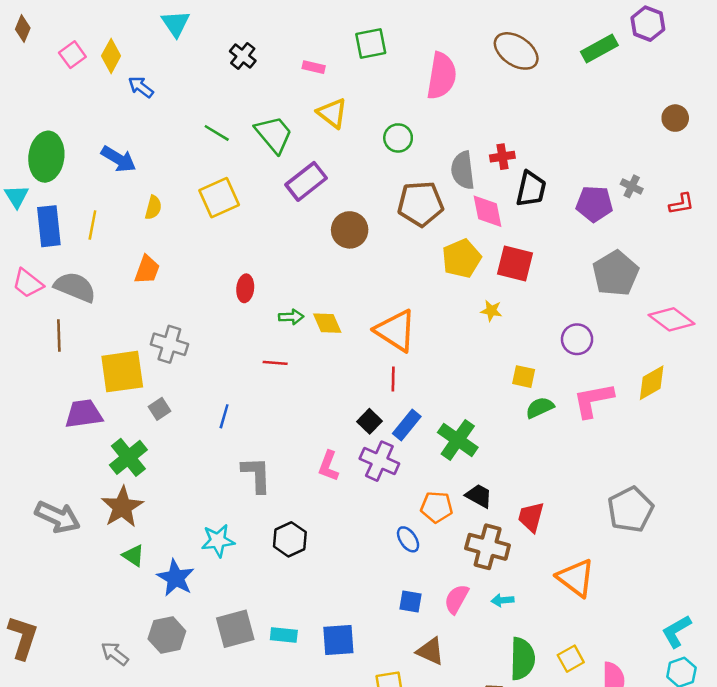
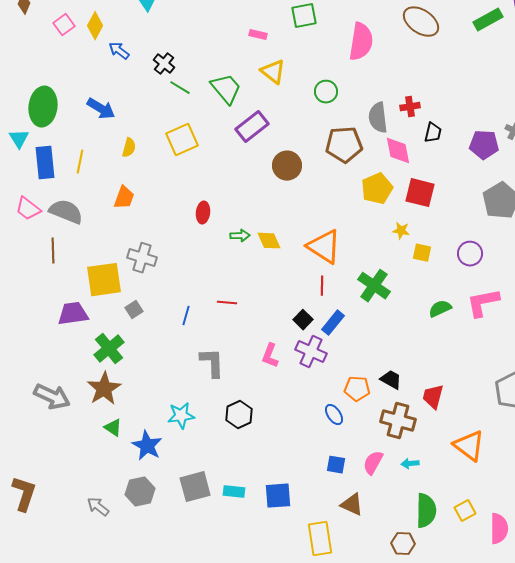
black cross: (243, 56) -> (164, 64), moved
black trapezoid: (531, 189) -> (433, 133), size x0.7
red line: (275, 363) -> (227, 303), moved
yellow square: (524, 377) -> (422, 253), moved
green cross: (458, 440) -> (374, 286), moved

